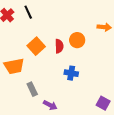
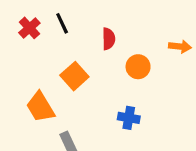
red semicircle: (59, 46) -> (109, 39), moved
orange trapezoid: (14, 66) -> (40, 107), turned 70

